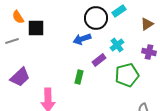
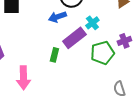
purple cross: (149, 52) -> (124, 41), moved, turned -32
purple rectangle: (99, 60) -> (74, 38), size x1.6

